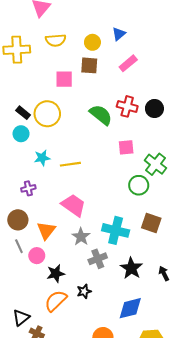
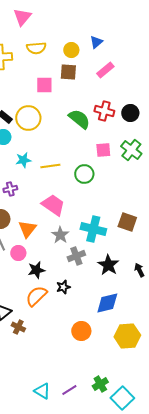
green cross: (156, 164) -> (131, 150), moved
green circle: (139, 185) -> (84, 174), moved

